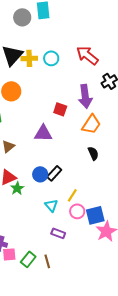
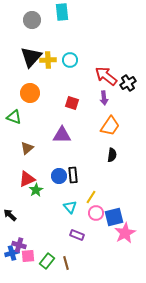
gray circle: (22, 17) -> (32, 20), moved
red arrow: (87, 55) -> (106, 76), moved
purple arrow: (85, 96) -> (104, 98), size x0.6
red square: (60, 109) -> (72, 103), moved
black semicircle: (93, 153) -> (112, 155), turned 32
black rectangle: (54, 173) -> (73, 175), turned -49

